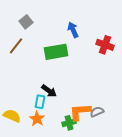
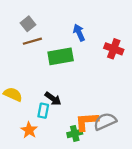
brown line: (16, 46) -> (32, 41), moved, turned 36
gray semicircle: (97, 112) -> (105, 121), size x1.5
yellow semicircle: (12, 116) -> (13, 94), moved
orange star: (37, 119) -> (29, 130), moved

